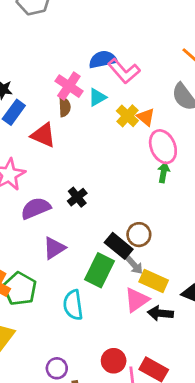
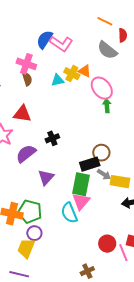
blue semicircle: (103, 59) -> (45, 40), turned -30
cyan triangle: (97, 97) -> (58, 80), moved, turned 32
red triangle: (43, 135) -> (22, 114), moved
black cross: (77, 197) -> (52, 138), turned 32
black rectangle: (119, 246) -> (90, 164), turned -42
pink triangle: (137, 300) -> (81, 201), moved
purple circle: (57, 368) -> (34, 233), moved

